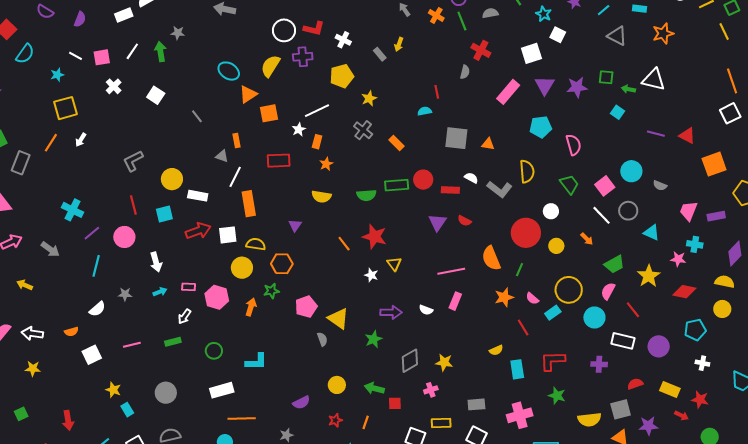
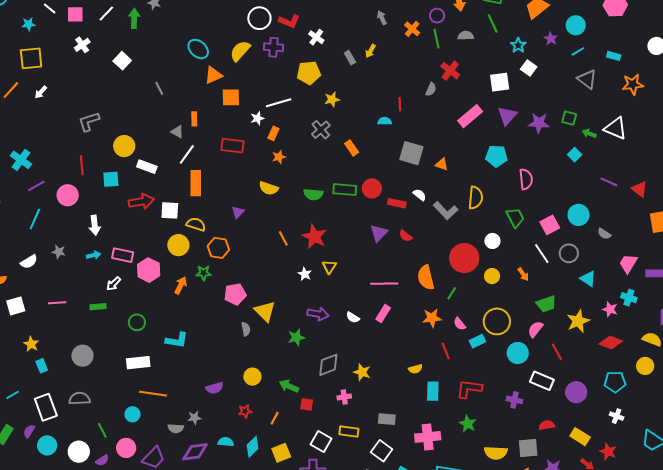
pink rectangle: (189, 287) -> (123, 255), size x1.5

